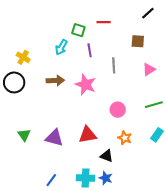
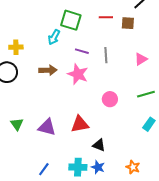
red line: (104, 22) -> (106, 17), moved
green square: (78, 30) -> (71, 20), size x1.5
brown square: (138, 41) -> (128, 23), moved
purple line: (90, 50) -> (82, 51), moved, turned -64
yellow cross: (23, 57) -> (16, 47), turned -32
orange star: (125, 138) -> (133, 167), moved

